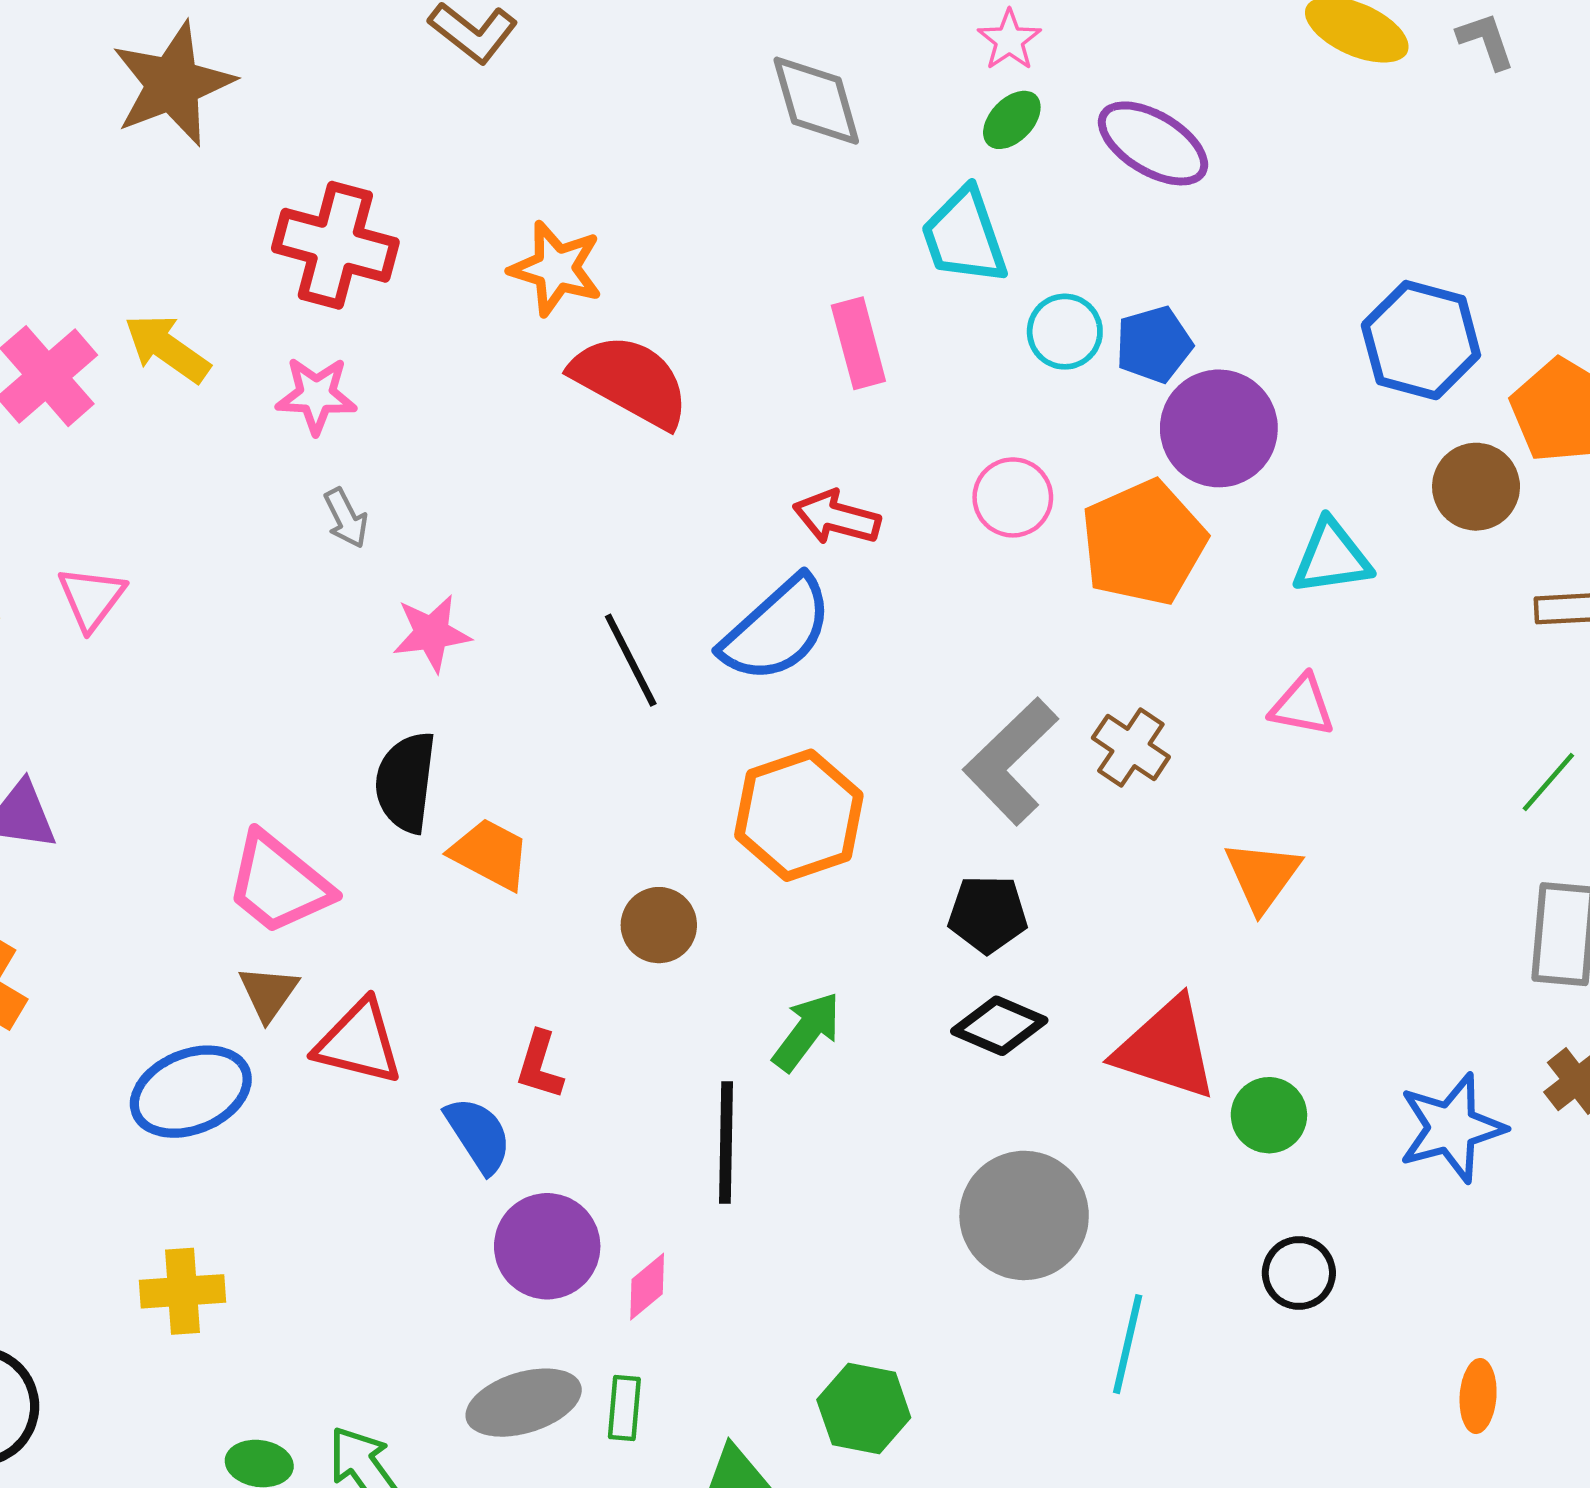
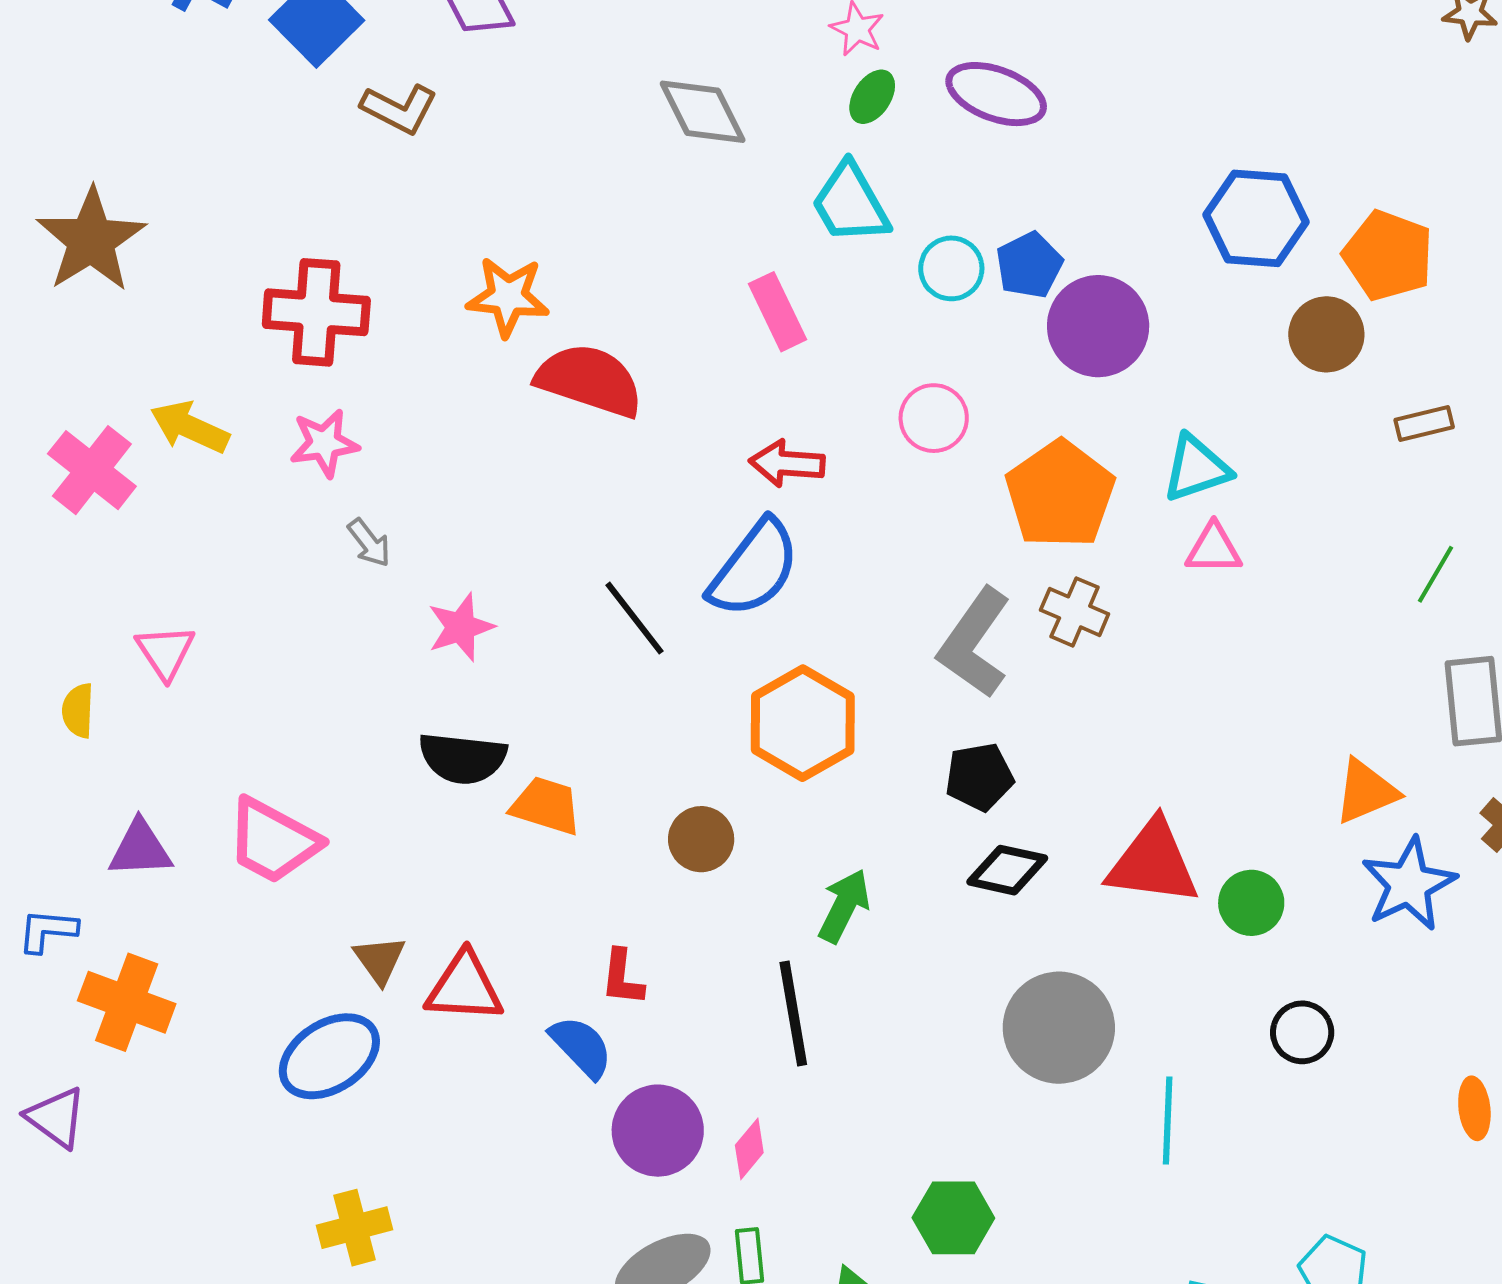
brown star: (173, 84) -> (91, 240), moved
orange pentagon: (1144, 543) -> (1060, 494), moved
cyan triangle: (1332, 557) -> (1196, 468), moved
black semicircle: (406, 782) -> (463, 758), turned -80
orange triangle: (1262, 876) -> (1366, 791), moved, turned 42
pink trapezoid: (279, 884) -> (273, 841), moved

